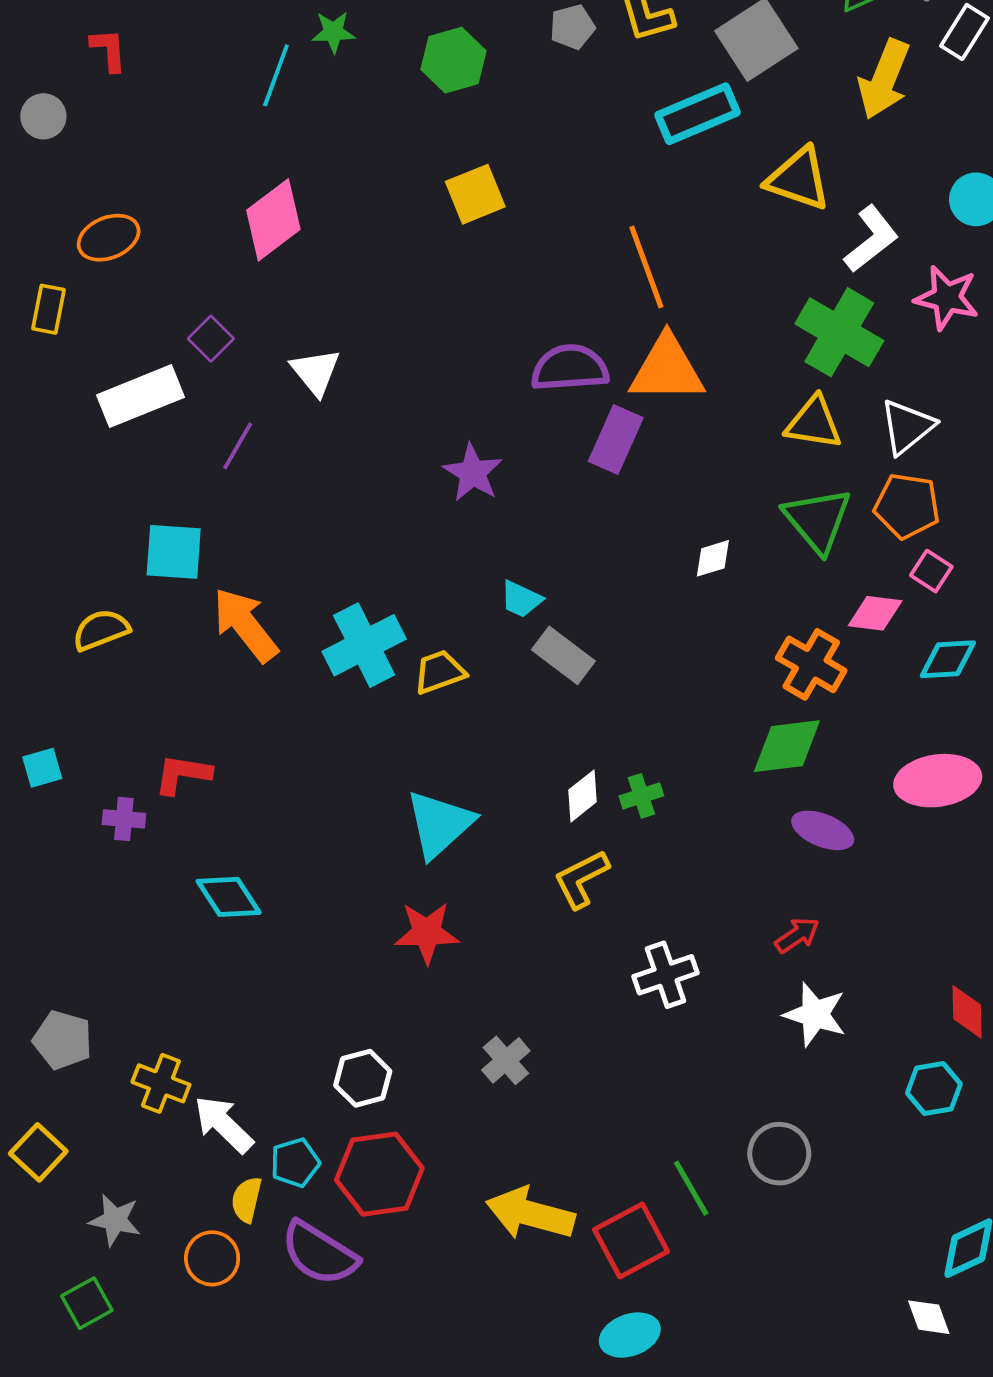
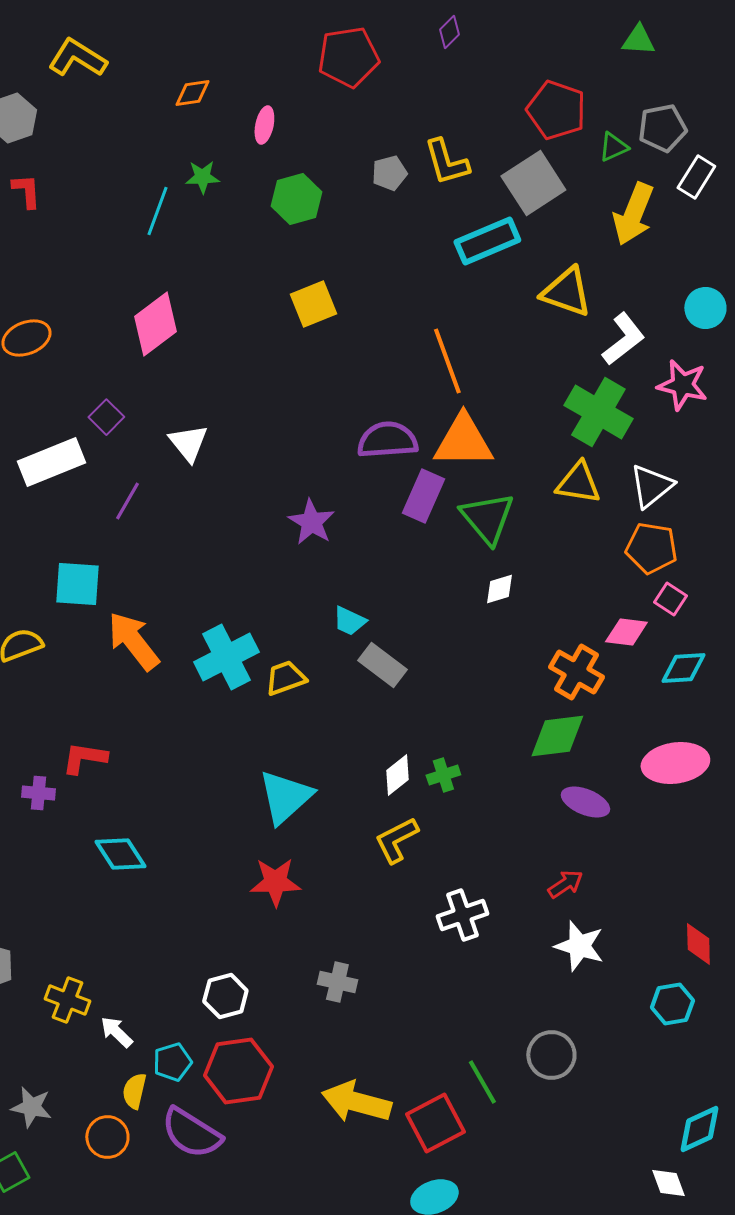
green triangle: (818, 520) -> (487, 518), moved
gray cross: (506, 1060) -> (337, 982), turned -36
white arrow: (224, 1124) -> (116, 1032), size x0.7

